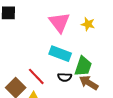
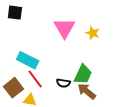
cyan rectangle: (60, 54) -> (28, 60), moved

